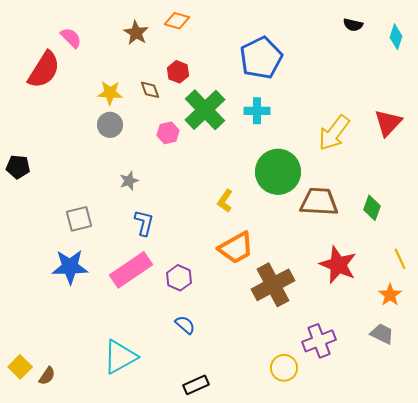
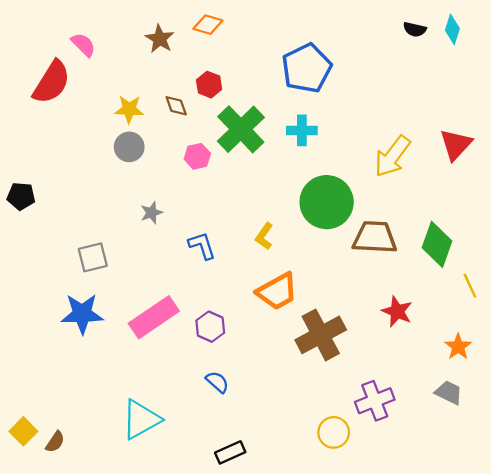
cyan diamond: (396, 37) -> (452, 29), moved
green diamond: (372, 208) -> (437, 244), size x1.5
blue L-shape: (144, 223) -> (202, 246), moved, turned -32
yellow line: (400, 259) -> (470, 286), moved
red star: (338, 265) -> (397, 311), size x0.7

